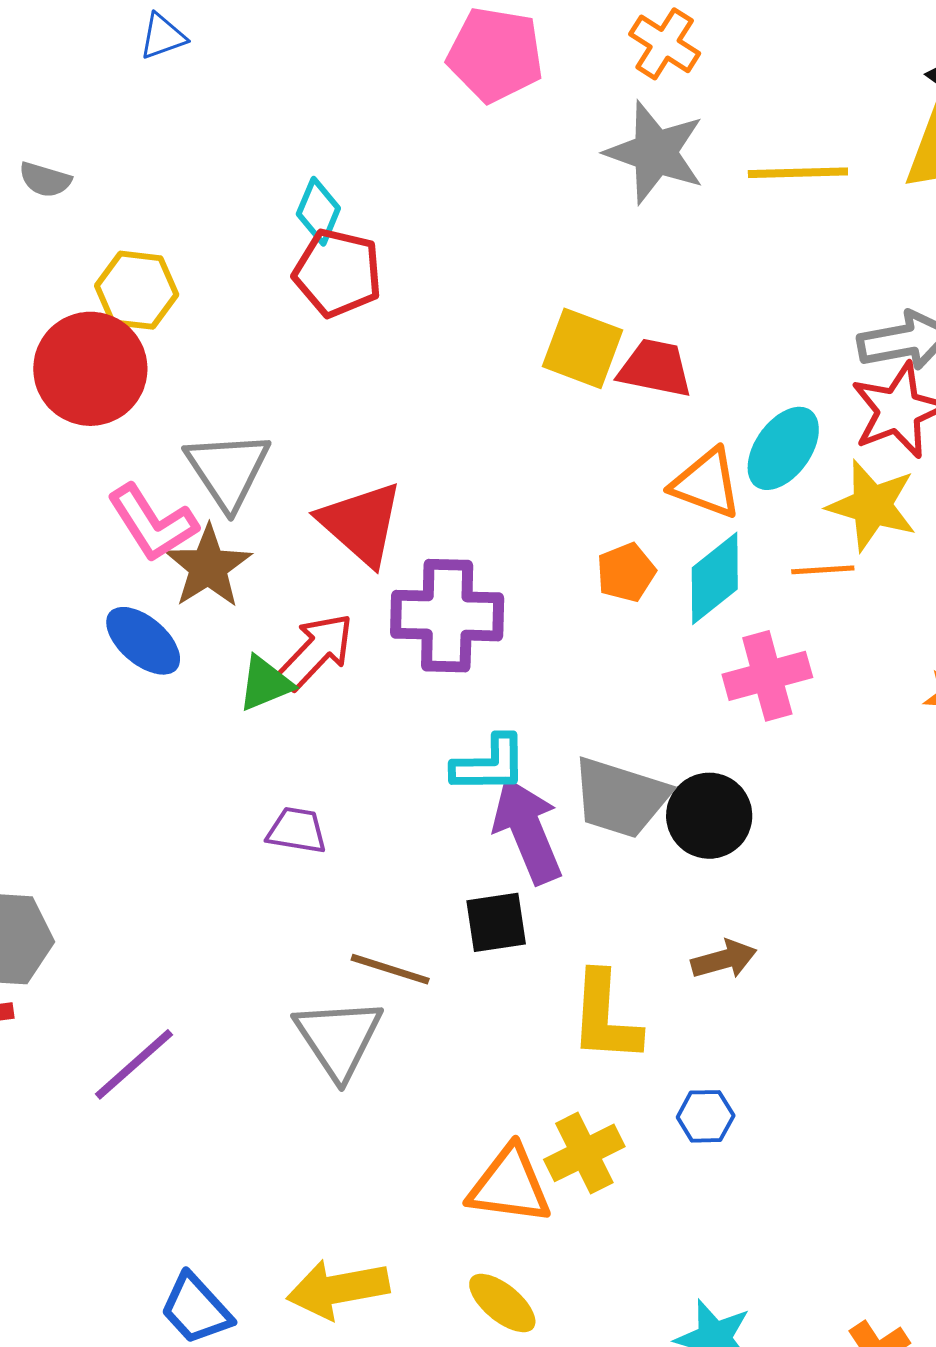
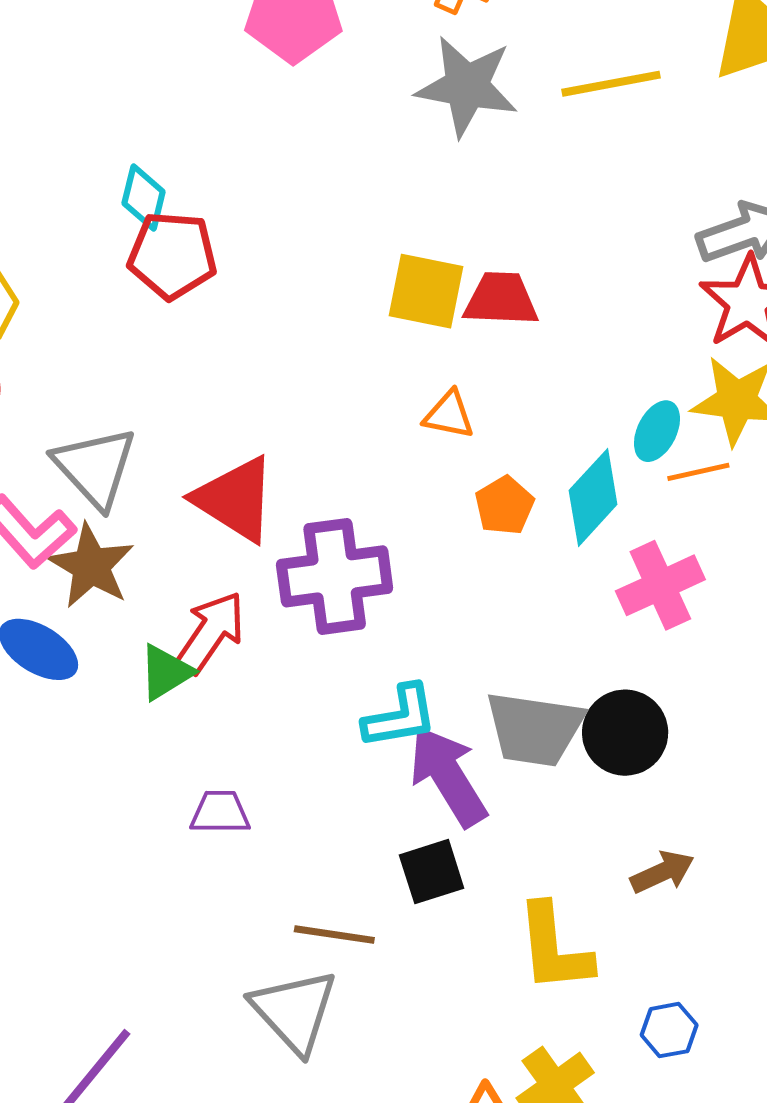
cyan ellipse: (783, 448) -> (657, 431), moved, size x0.7
orange triangle: (706, 483) -> (449, 415), moved, size x0.7

